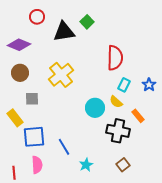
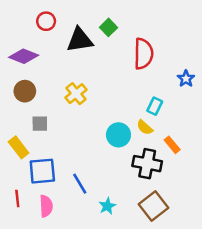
red semicircle: (115, 58) -> (143, 54), moved
yellow cross: (61, 75) -> (76, 94), size x0.7
blue star: (149, 85) -> (186, 79), moved
brown square: (123, 165) -> (153, 206), size x1.6
red line: (14, 173) -> (17, 199), moved

